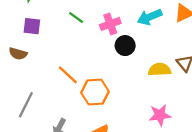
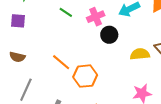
purple square: (32, 26) -> (18, 21), moved
brown semicircle: (18, 54) -> (17, 57), moved

